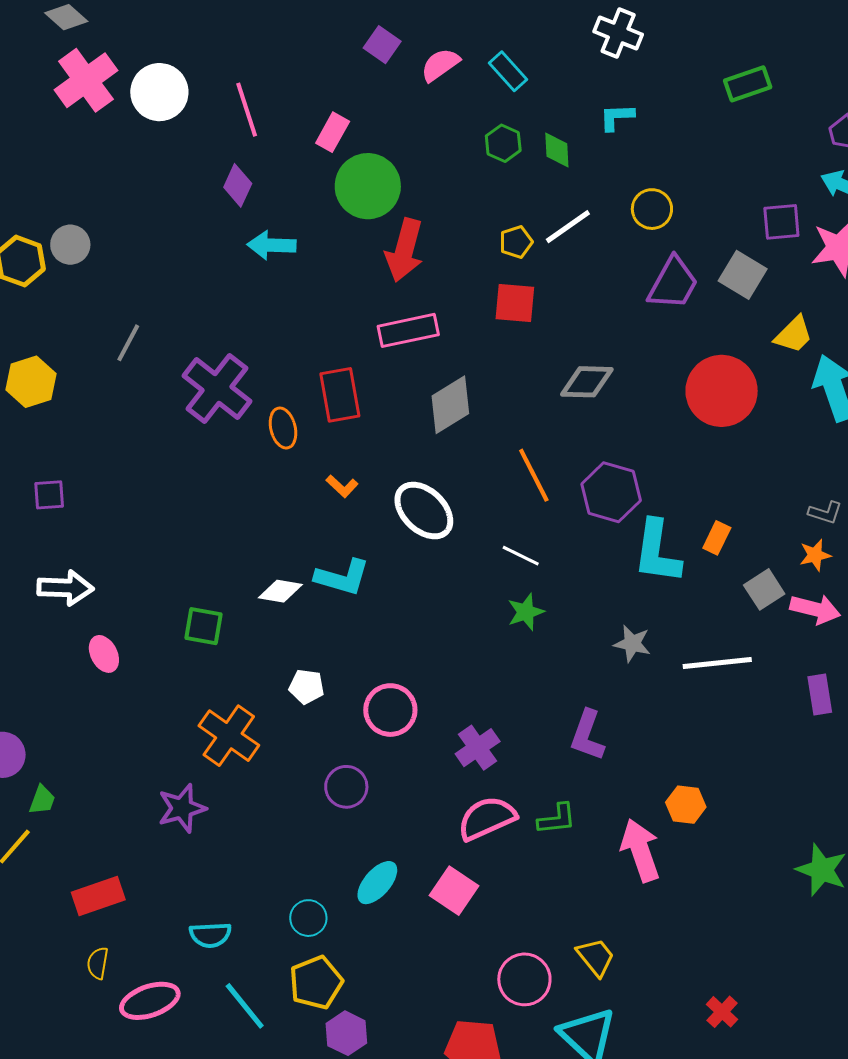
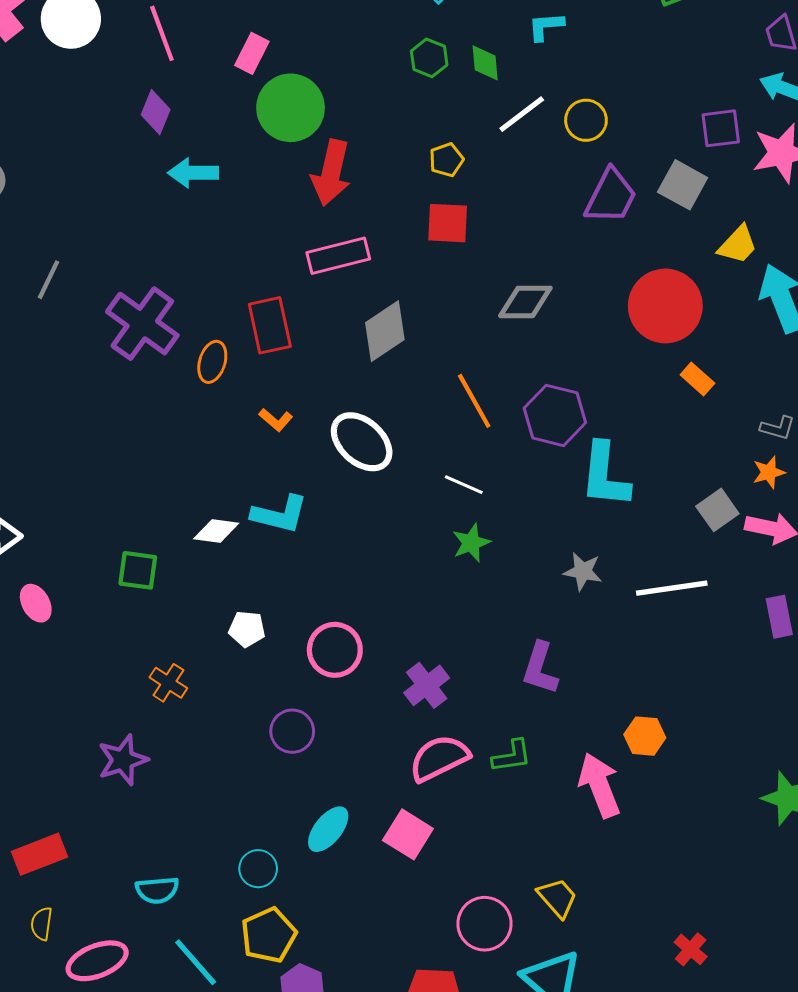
white line: (568, 227) -> (522, 114), moved
orange ellipse: (283, 428) -> (212, 362), turned 33
orange rectangle: (717, 538) -> (697, 379), moved, turned -72
orange cross: (229, 736) -> (168, 683), size x0.6

